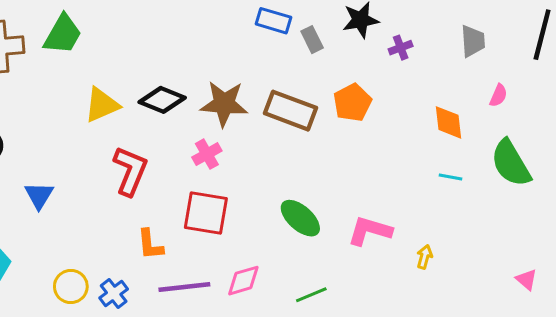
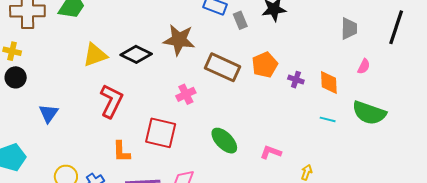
purple cross: (401, 48) -> (296, 80), moved, turned 35
brown star: (224, 104) -> (179, 40), moved
pink cross: (207, 154) -> (186, 94), moved
green semicircle: (511, 163) -> (369, 113), turned -44
pink L-shape: (370, 231) -> (271, 152), size x0.7

